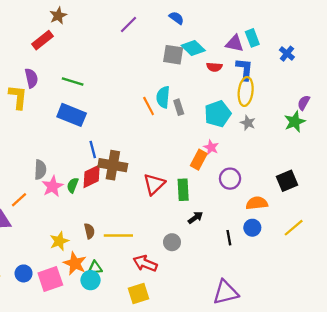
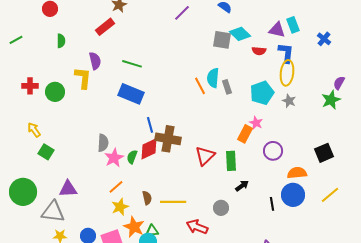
orange line: (19, 200) -> (116, 187), moved
blue circle: (252, 228) -> (293, 195), size x1.5

